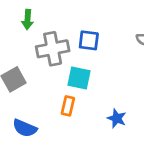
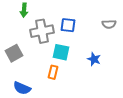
blue star: (117, 118) -> (94, 59), moved

